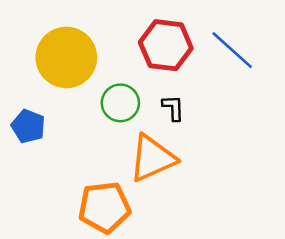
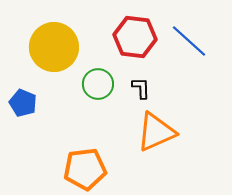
orange triangle: (152, 158) -> (156, 132), moved

